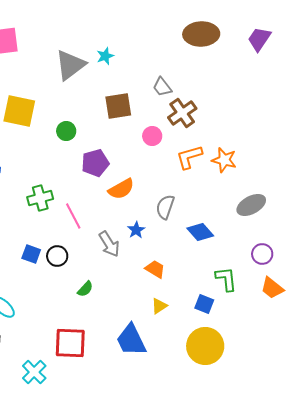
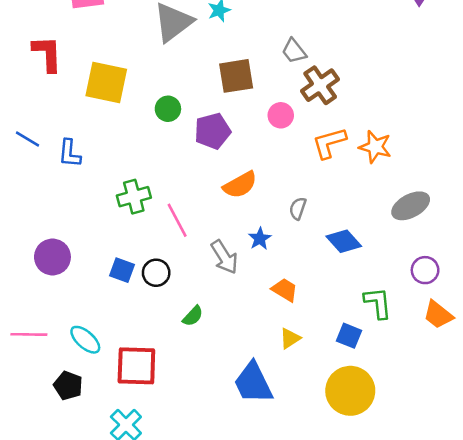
purple pentagon: (95, 163) -> (213, 131), moved
gray semicircle: (165, 207) -> (298, 208), size x0.7
red square: (70, 343) -> (136, 366), moved

